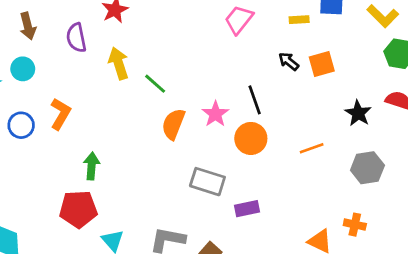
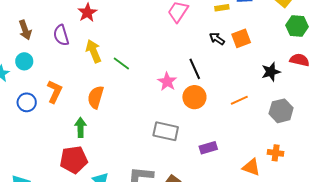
black star: (358, 113) -> (271, 72), turned 30
orange semicircle: (173, 124) -> (96, 97), moved
purple rectangle: (247, 209) -> (208, 148), moved

